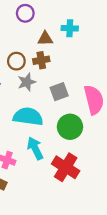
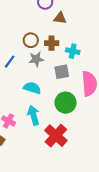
cyan cross: (70, 28) -> (73, 51), moved
brown triangle: (45, 39) -> (60, 18), moved
cyan semicircle: (28, 117) -> (32, 88), size x0.7

